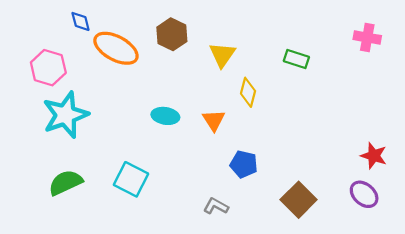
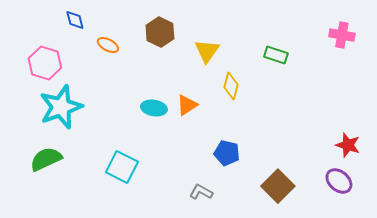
orange ellipse: (116, 48) -> (108, 45), size x0.5
orange triangle: (214, 120) -> (187, 105), moved, turned 30
green semicircle: (66, 183) -> (46, 159), moved

